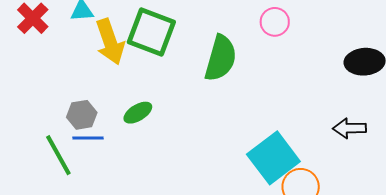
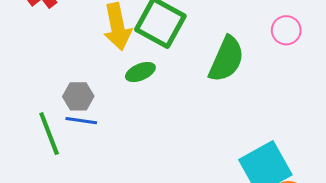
green ellipse: (138, 113) -> (140, 72), moved

